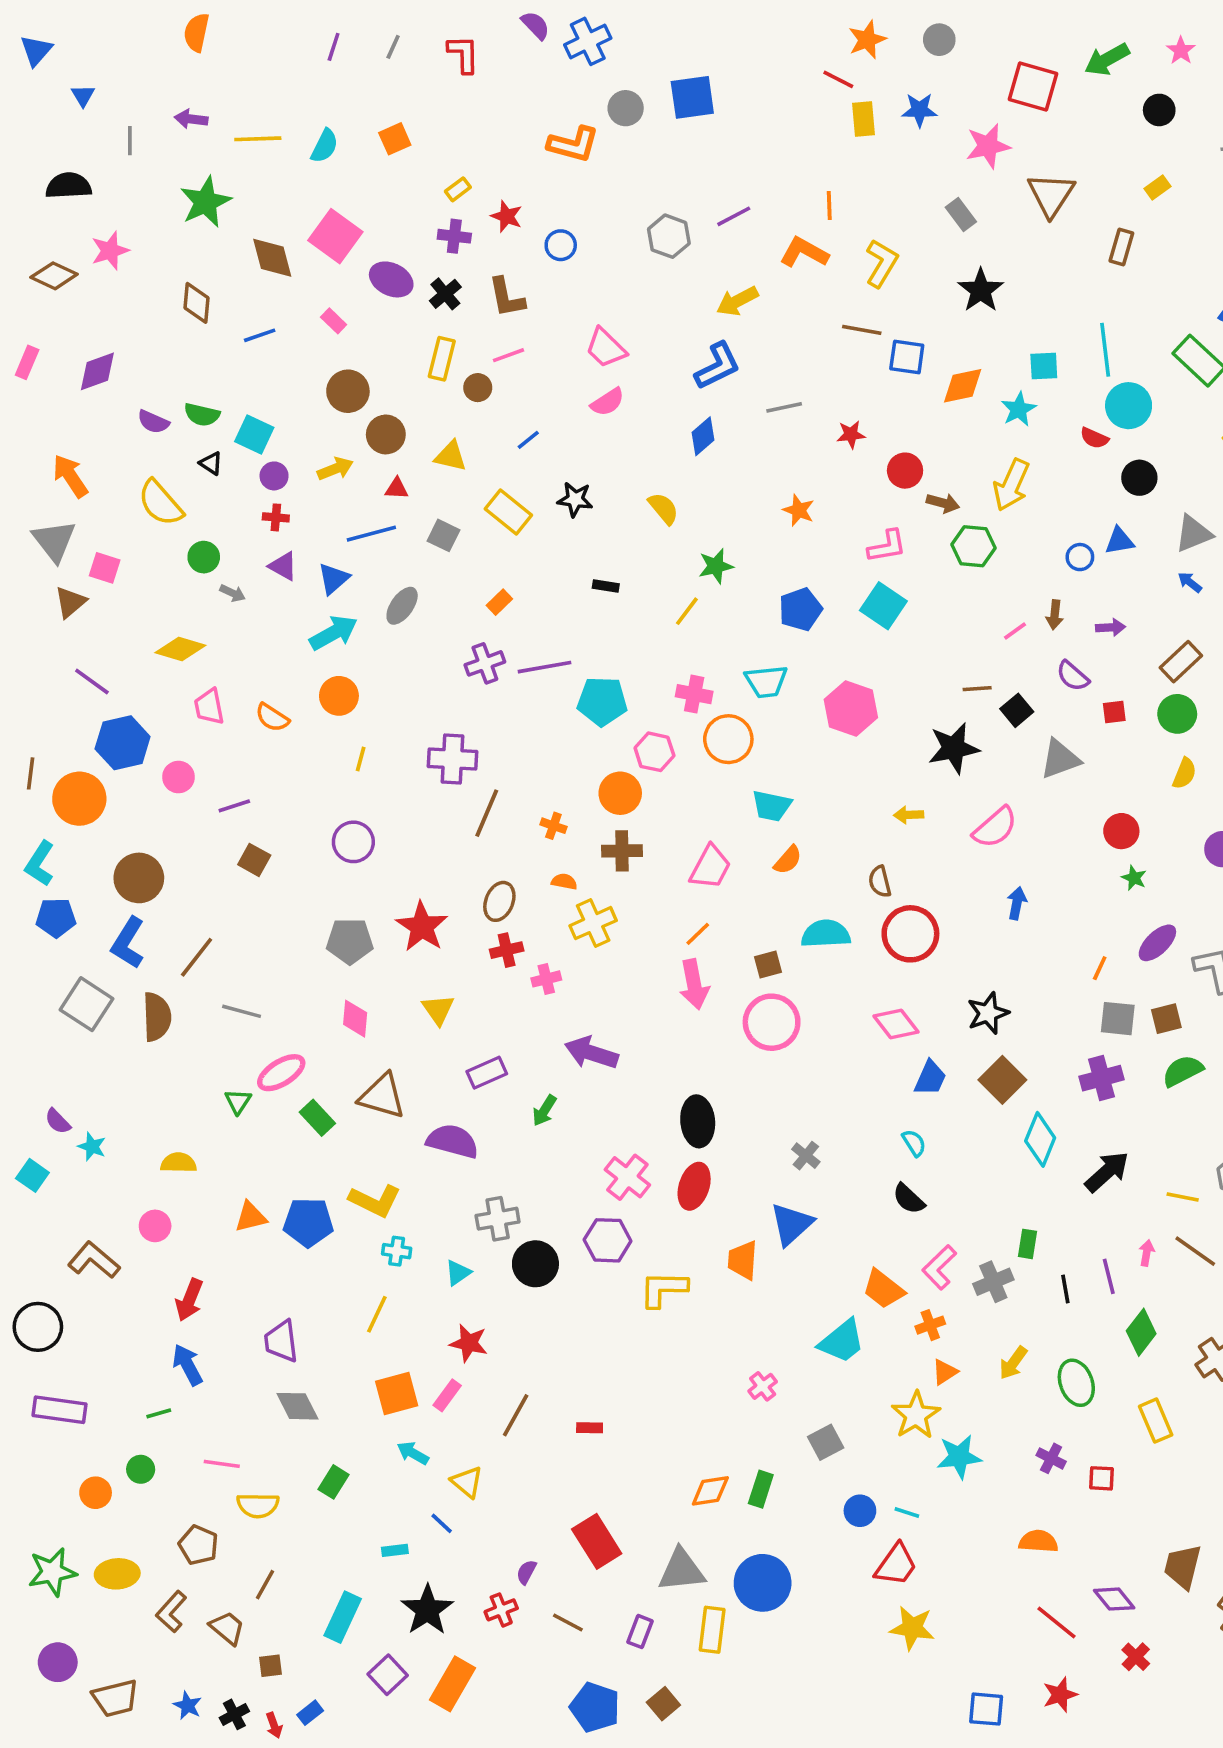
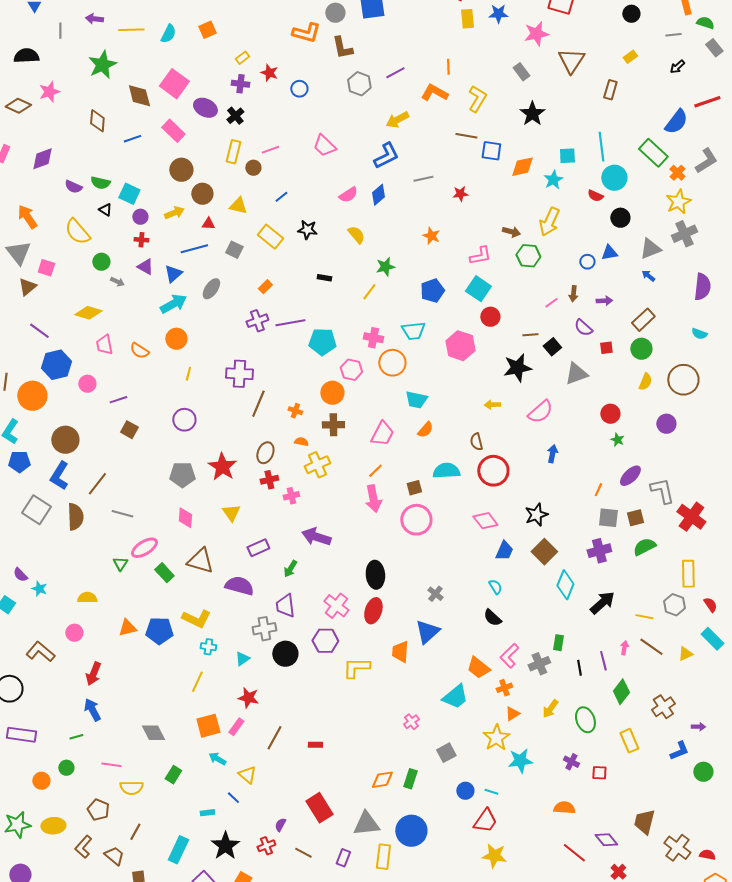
brown L-shape: (507, 297) -> (342, 48), moved
pink rectangle: (334, 321) -> (173, 131), size x1.6
pink semicircle: (608, 402) -> (348, 195), moved
red circle: (905, 471) -> (490, 317), moved
purple trapezoid: (281, 1341) -> (285, 606), moved

